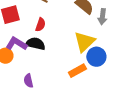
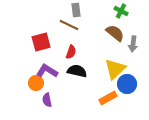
black semicircle: (35, 44) -> (77, 71), moved
purple semicircle: (28, 81) -> (47, 100), moved

